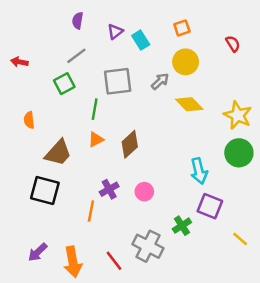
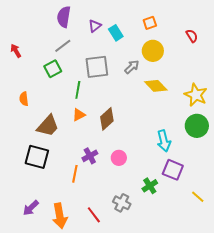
purple semicircle: (78, 21) -> (64, 17), size x1.5
red arrow: (19, 62) -> (16, 51), turned 48
gray cross: (148, 246) -> (122, 203), size x0.7

